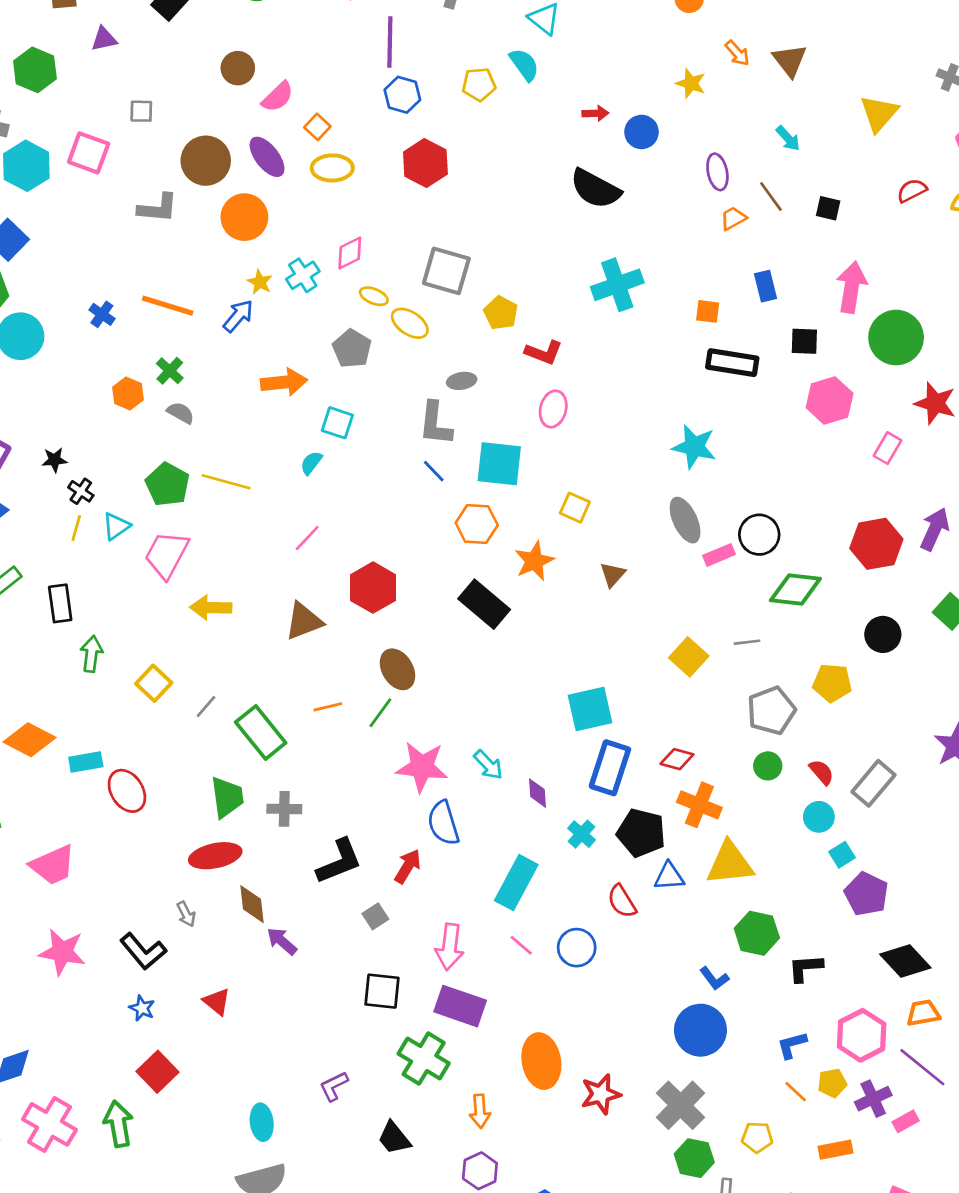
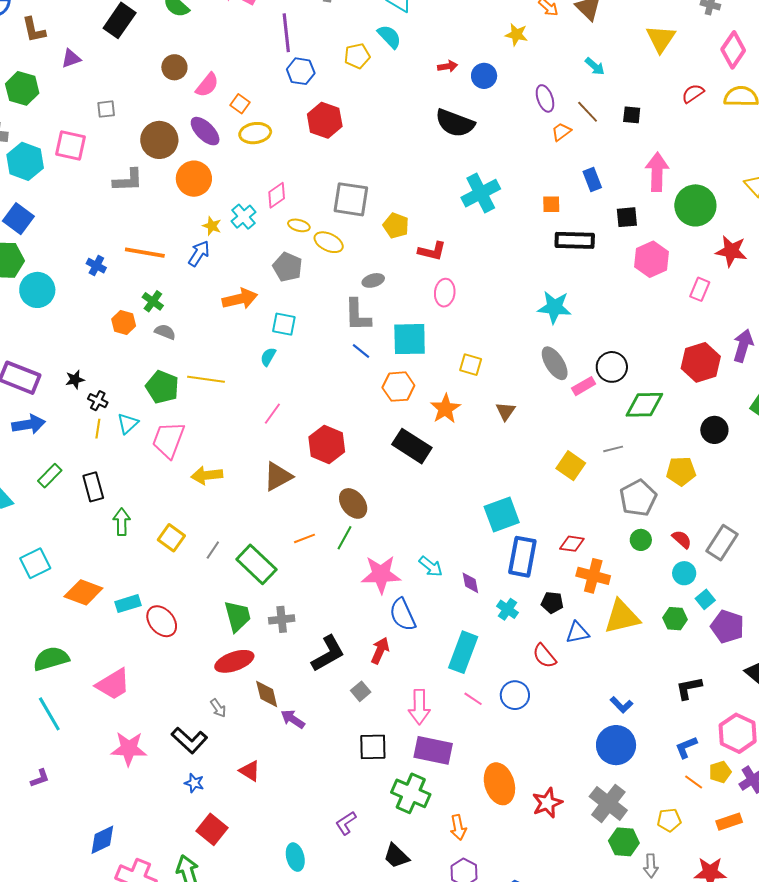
black pentagon: (641, 833) -> (552, 603), size x0.6
green hexagon: (757, 933) -> (675, 619), moved, size x0.7

